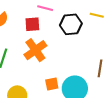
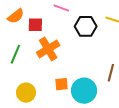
red square: (32, 24) -> (35, 25), moved

